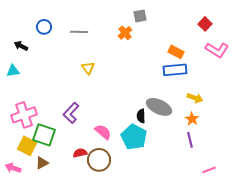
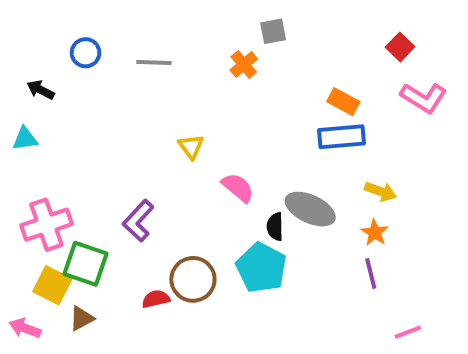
yellow triangle: (88, 68) -> (191, 147), moved
pink semicircle: (103, 132) -> (238, 188), moved
brown circle: (99, 160) -> (193, 279), moved

